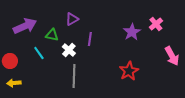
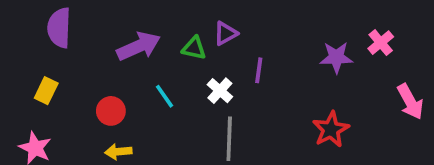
purple star: (132, 32) -> (336, 57), turned 30
green triangle: (52, 35) -> (194, 48), moved

